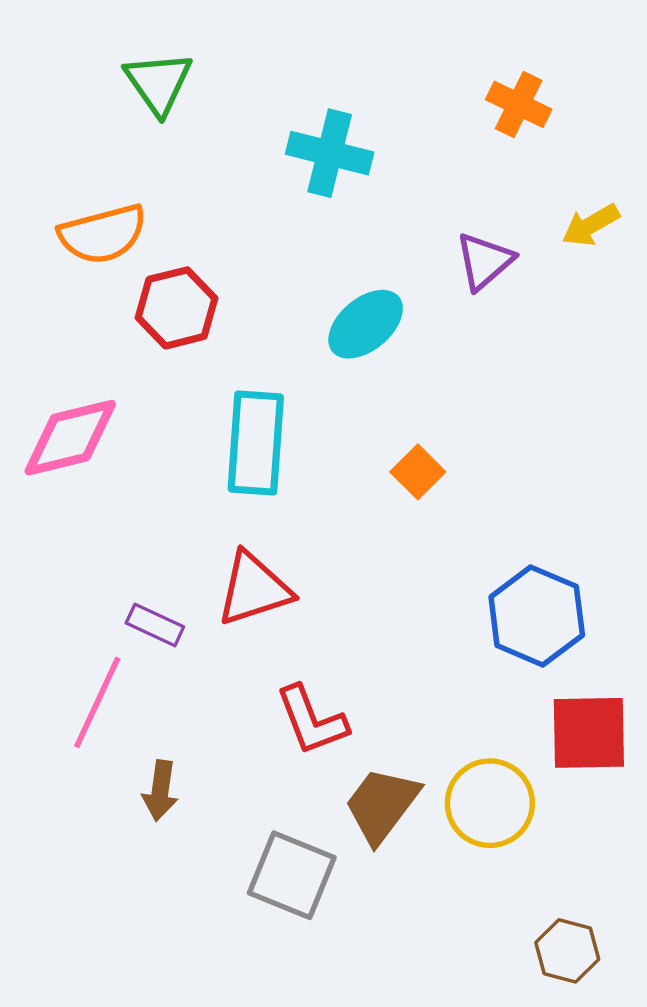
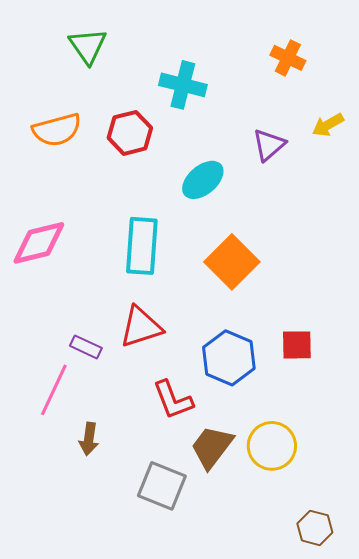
red hexagon: (176, 308) -> (130, 133), moved
orange square: (418, 472) -> (232, 262), size x1.8
blue hexagon: (537, 616) -> (229, 358), moved
red square: (589, 733) -> (297, 345), moved, size x0.7

